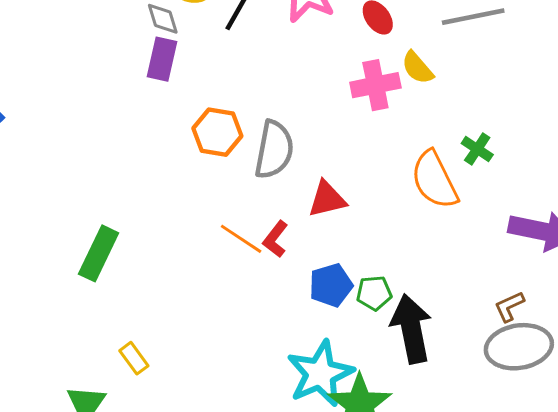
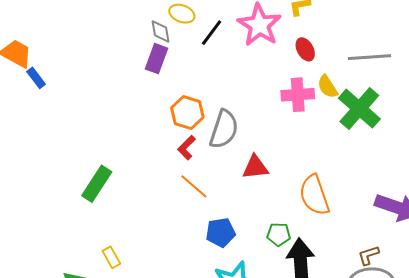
green cross: (477, 149) -> (359, 109), moved, size x2.0
orange semicircle: (434, 180) -> (314, 195), moved
red L-shape: (275, 239) -> (187, 148), moved
blue pentagon: (331, 285) -> (221, 232), moved

